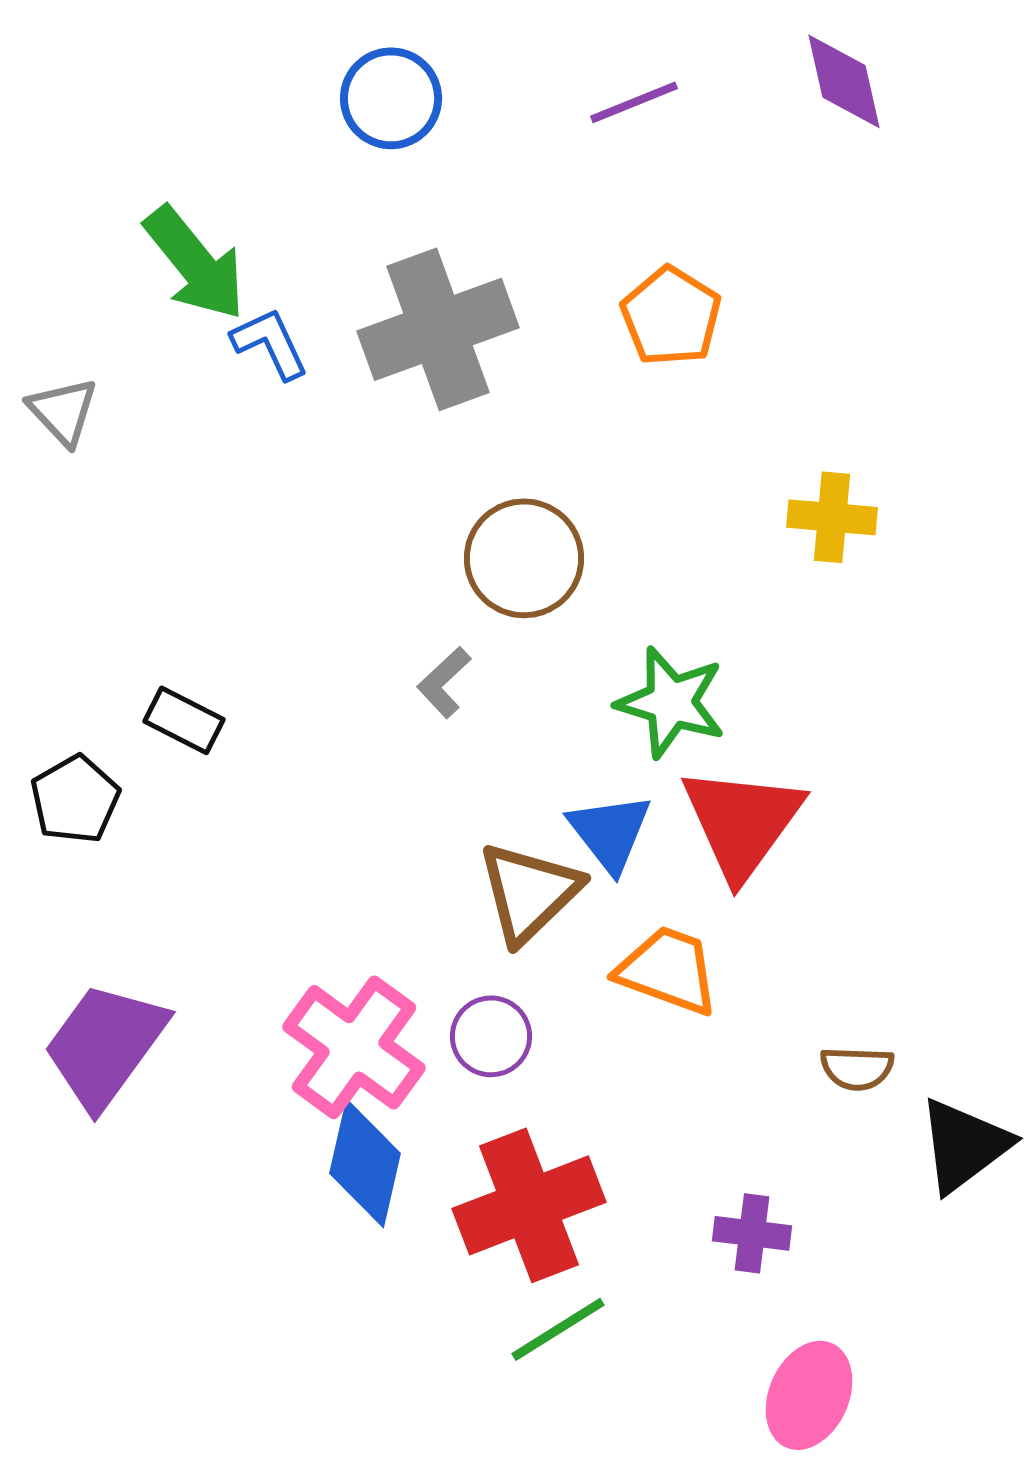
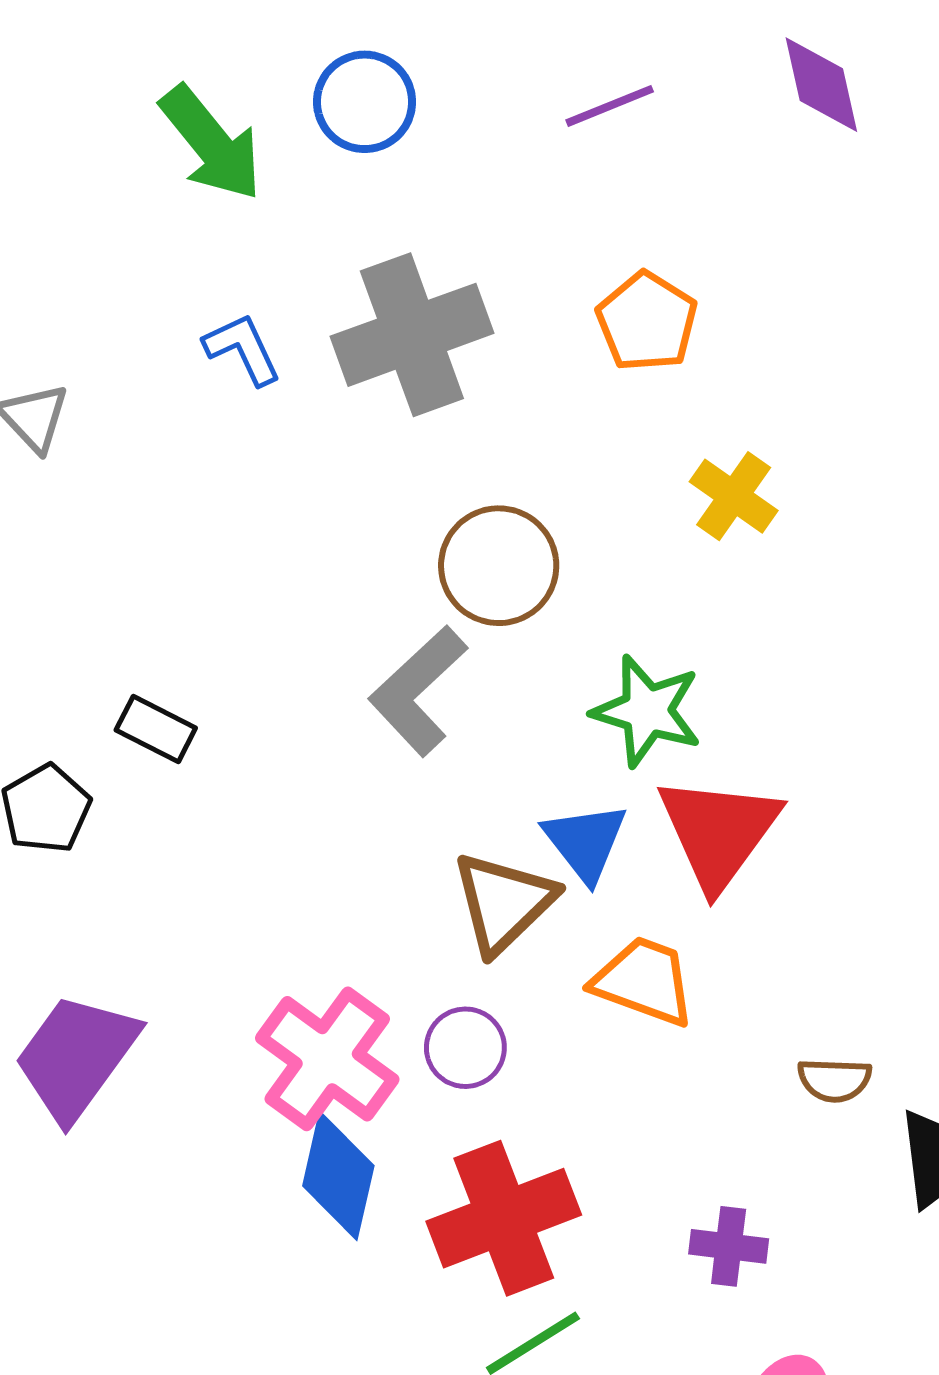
green arrow: (195, 263) -> (211, 143), moved
yellow cross: (832, 517) -> (734, 496), moved, turned 30
gray L-shape: (444, 682) -> (418, 691), size x1.8

